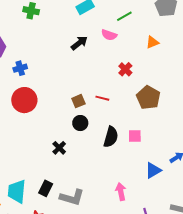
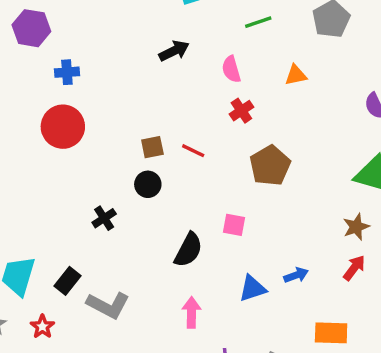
pink semicircle: (109, 35) -> (231, 69), moved, turned 42
black semicircle: (111, 137) -> (188, 250), moved

